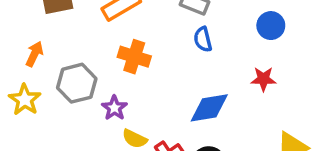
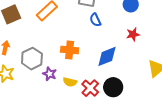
orange cross: (134, 57) -> (70, 50), moved
purple star: (114, 108) -> (50, 74), moved

